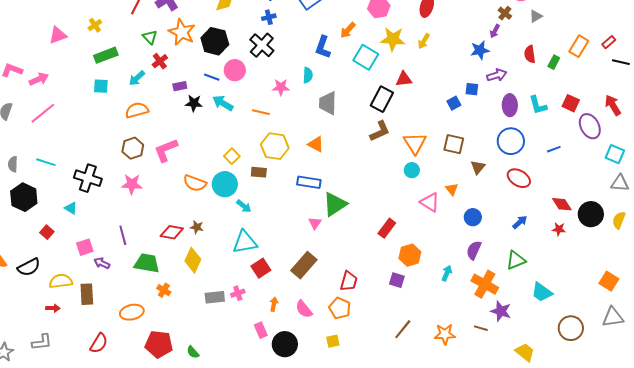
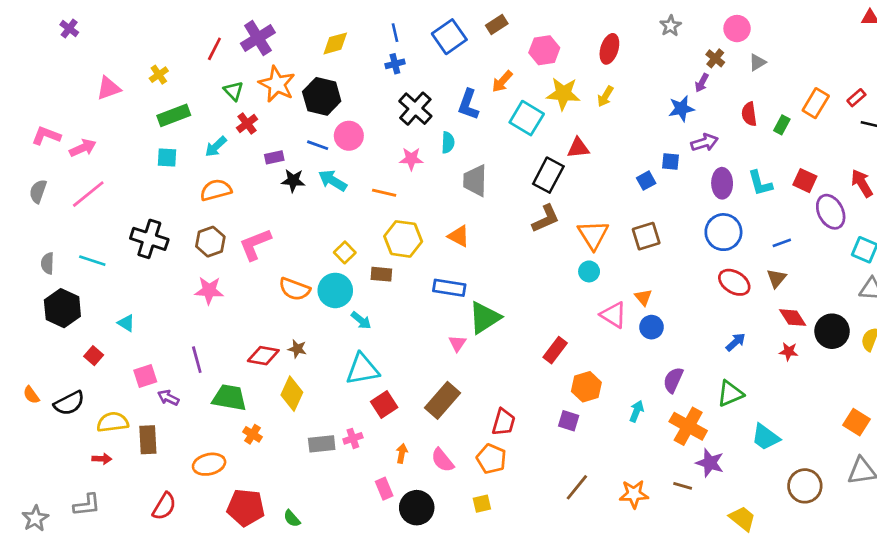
black cross: (262, 45) -> (415, 109), moved
brown square: (454, 144) -> (646, 236), turned -30
brown triangle: (478, 167) -> (776, 278), moved
black cross: (88, 178) -> (149, 239), moved
blue circle: (473, 217) -> (652, 327), moved

